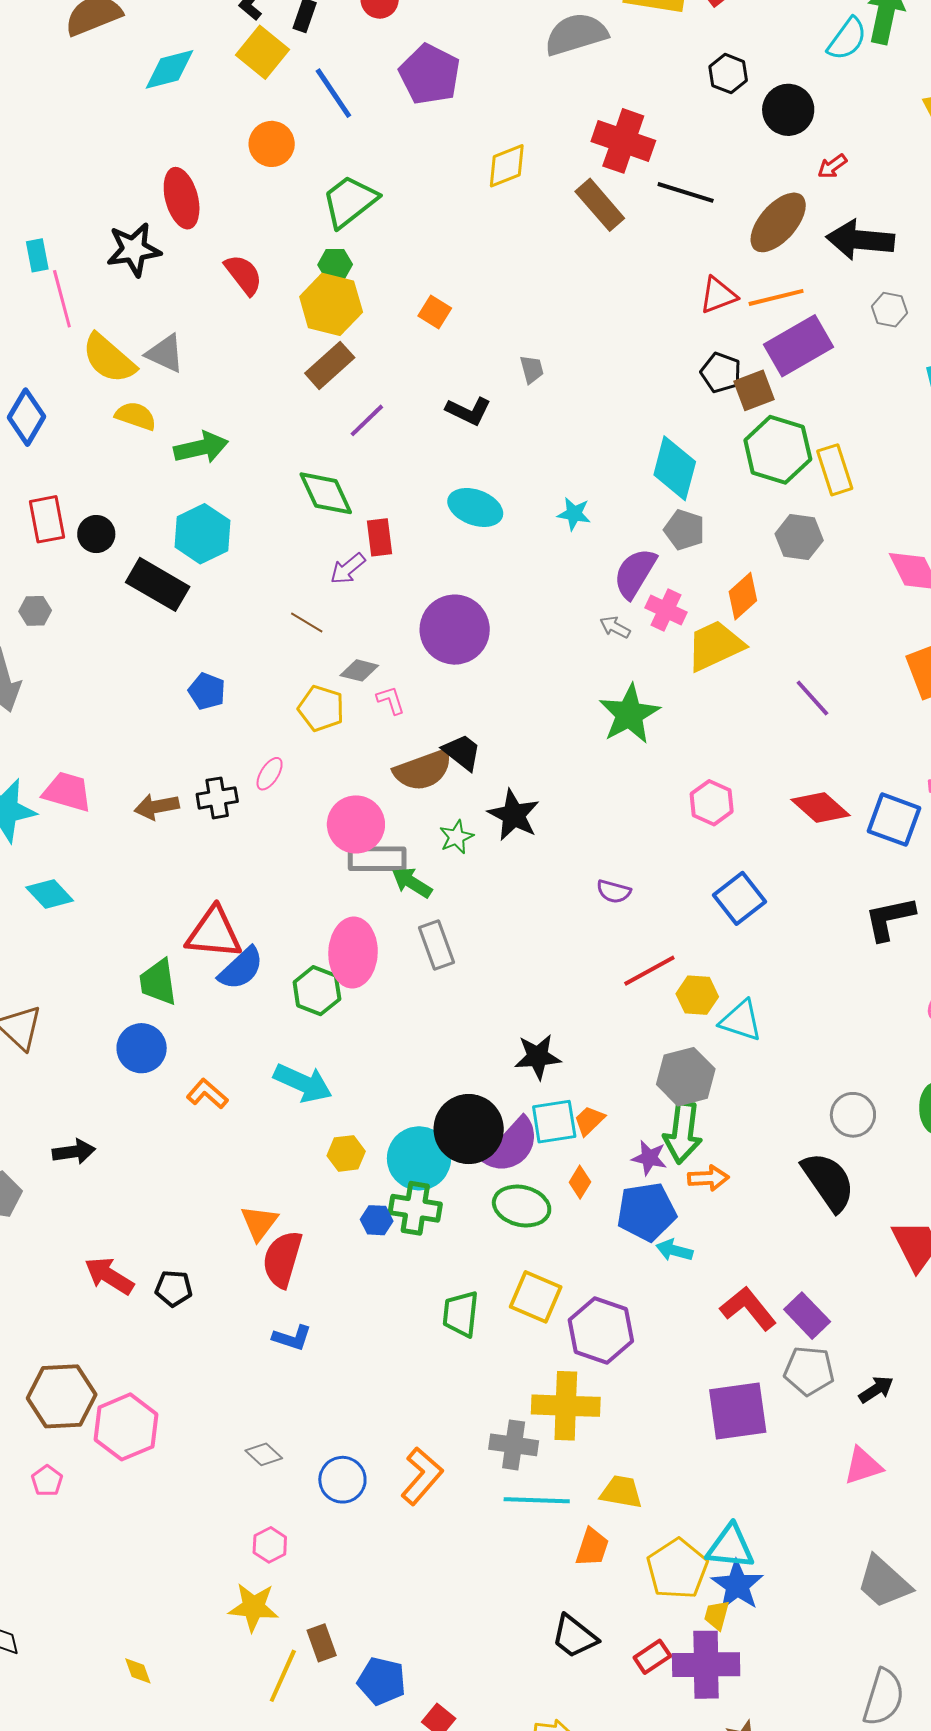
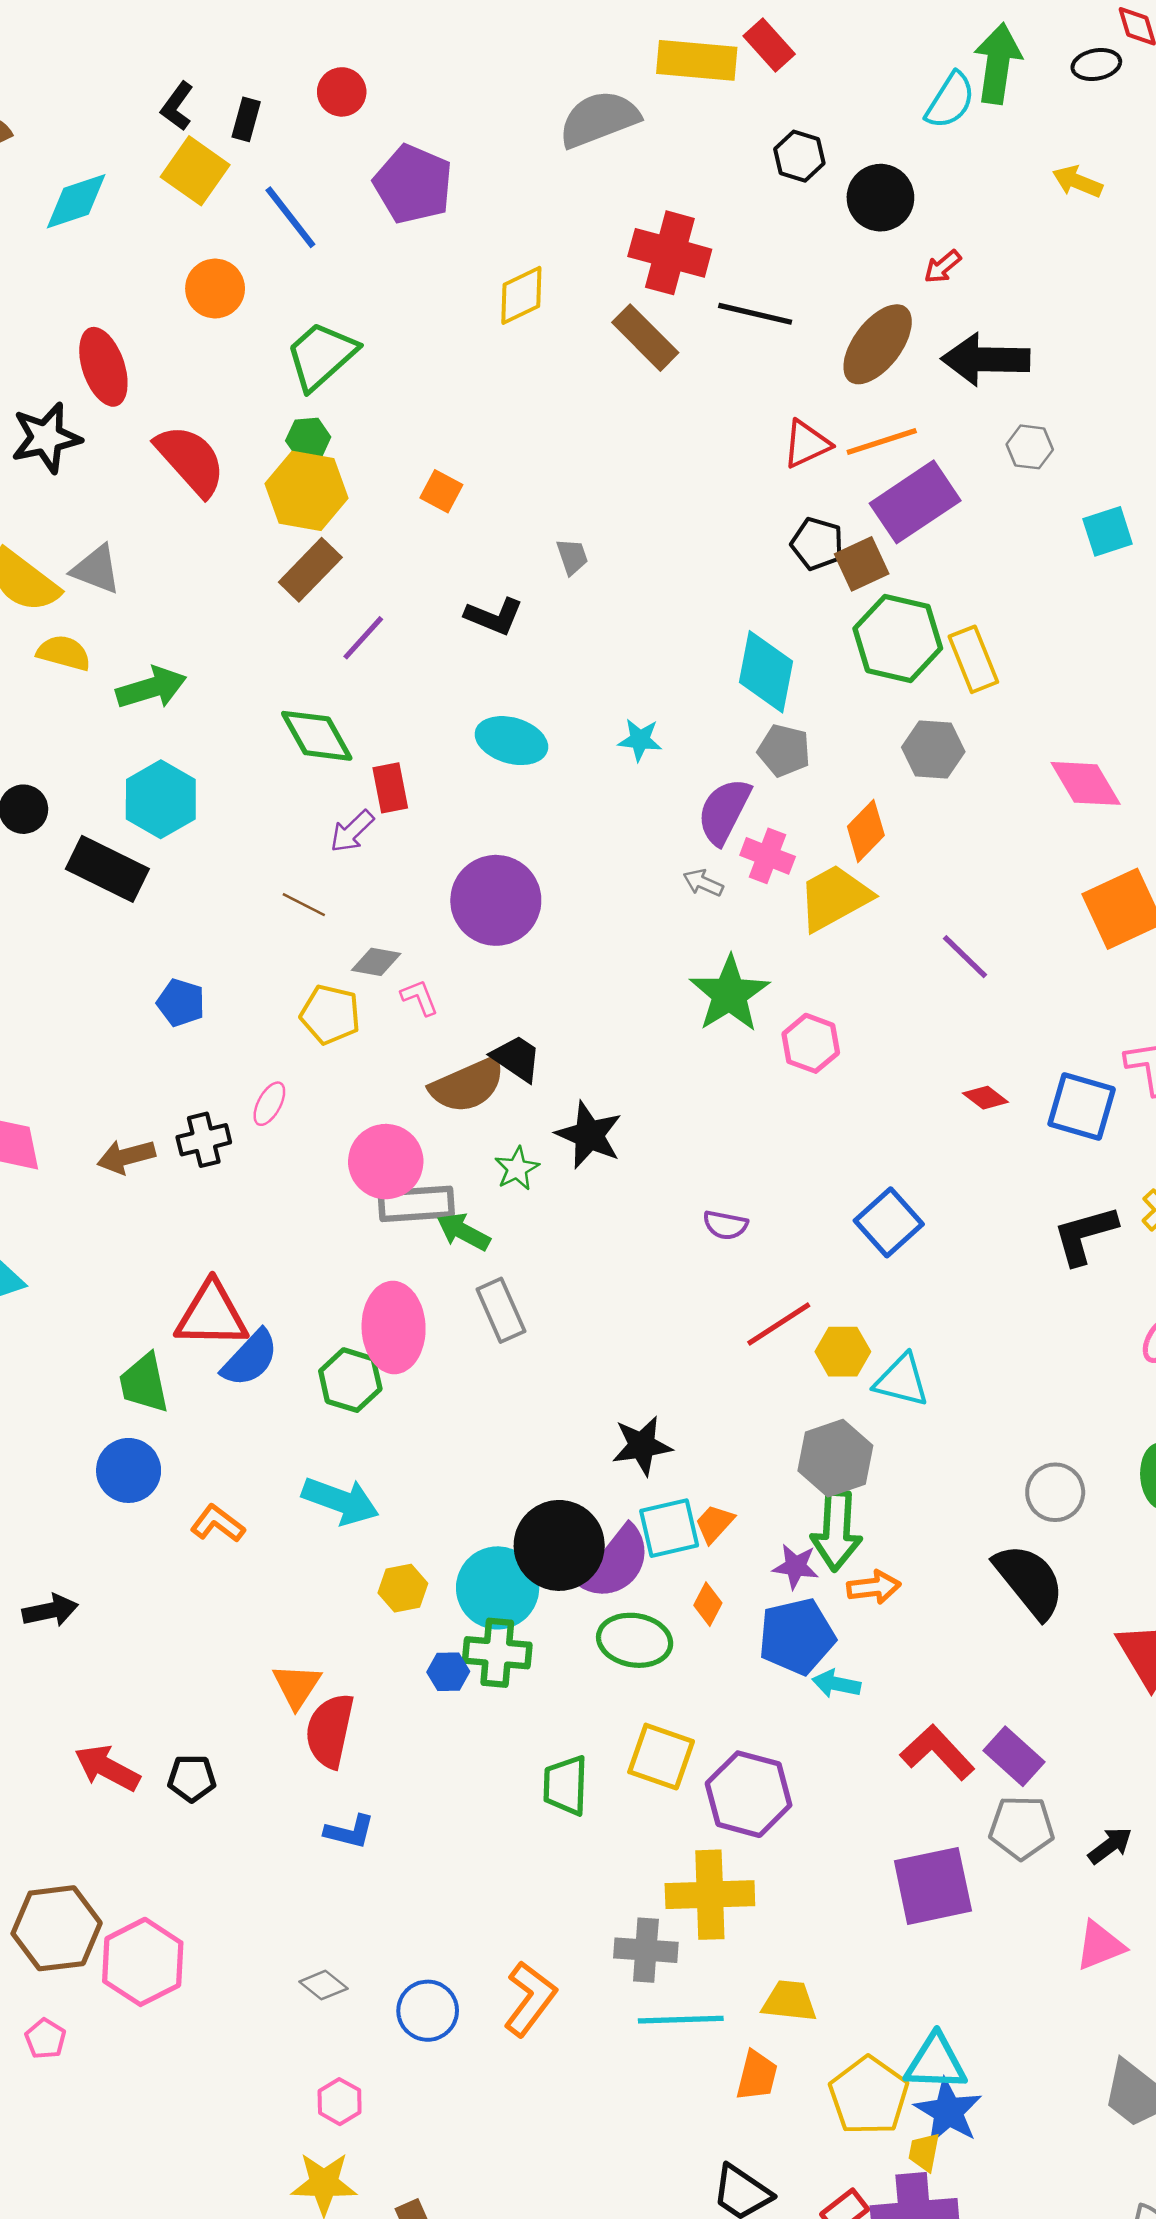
red semicircle: (244, 275) -> (191, 460), size x1.4
pink hexagon: (712, 803) -> (811, 1043), moved
red diamond: (821, 808) -> (985, 1098), size x0.6

